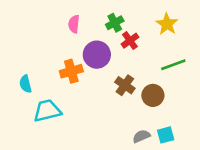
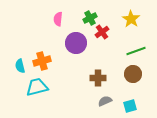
orange cross: (71, 71) -> (42, 61), moved
brown cross: (125, 85) -> (98, 78), moved, turned -35
brown circle: (153, 95) -> (133, 74), moved
gray semicircle: (141, 136) -> (105, 101), moved

